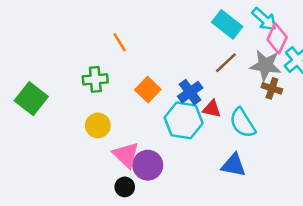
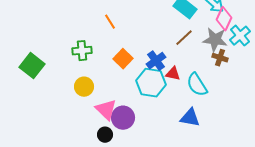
orange line: (120, 42) -> (110, 22), moved

